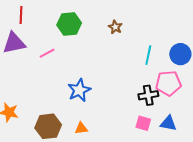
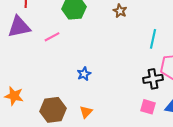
blue star: (79, 90) -> (84, 74), size x0.6
orange triangle: (81, 128) -> (86, 112), turned -40

